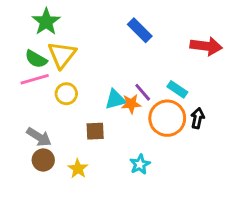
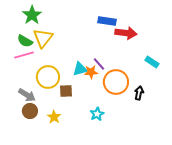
blue rectangle: (140, 30) -> (107, 21), moved, turned -36
red arrow: (206, 46) -> (126, 33), moved
cyan rectangle: (177, 89) -> (152, 62), moved
yellow circle: (66, 94) -> (48, 77), moved, size x1.5
black arrow: (197, 118) -> (139, 93), moved

